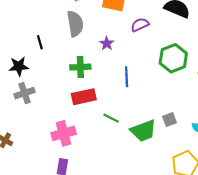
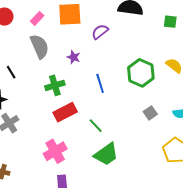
green hexagon: (173, 58) -> (141, 73), moved
green line: (111, 118) -> (96, 126), turned 35
green trapezoid: (143, 131) -> (106, 154), moved

